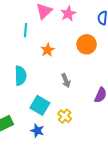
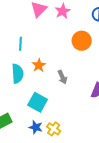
cyan line: (25, 30) -> (20, 44), moved
orange star: (48, 50) -> (39, 65), moved
yellow cross: (65, 116) -> (54, 129), moved

